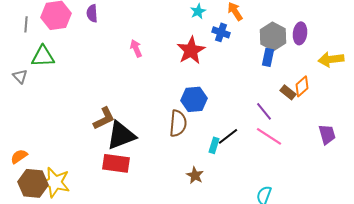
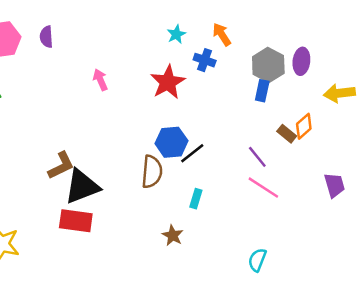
black line: (228, 136) -> (192, 153), moved

